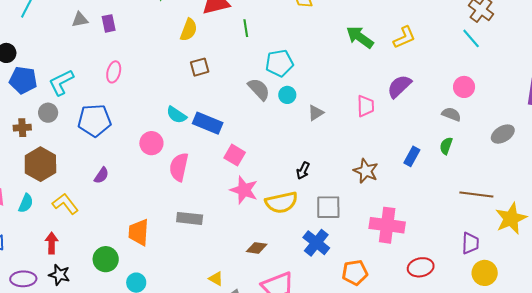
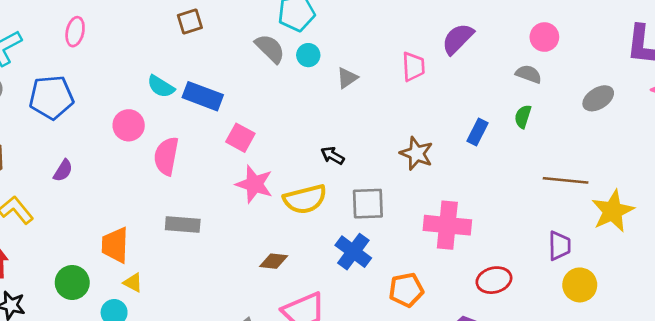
black arrow: (303, 171) -> (332, 156), turned 96
yellow triangle: (216, 279) -> (133, 283), moved

